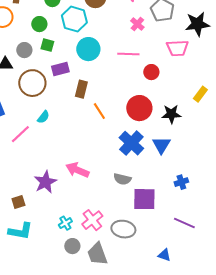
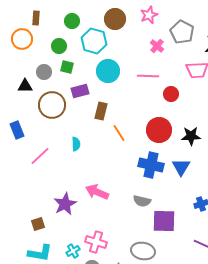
cyan semicircle: (43, 117) -> (76, 144), moved, turned -40
blue cross: (131, 143) -> (151, 165), turned -30
pink cross: (92, 220) -> (96, 242), moved, turned -35
cyan cross: (65, 223) -> (73, 251), moved

